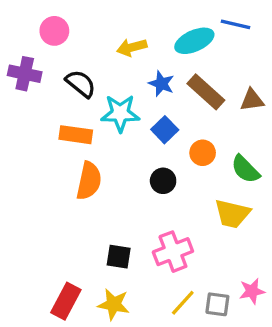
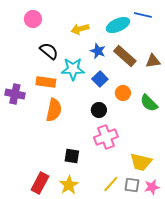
purple cross: (25, 74) -> (15, 94), moved
yellow trapezoid: (232, 214) -> (141, 162), moved
pink cross: (173, 252) -> (106, 137), moved
pink star: (252, 291) -> (152, 187), moved
yellow star: (114, 304) -> (69, 185), turned 30

